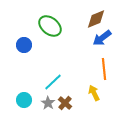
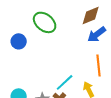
cyan line: (53, 82) -> (65, 82), moved

